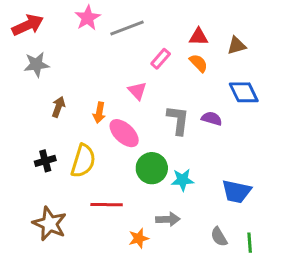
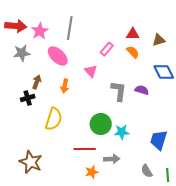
pink star: (88, 18) -> (40, 31), moved
red arrow: (28, 25) -> (16, 26), turned 30
gray line: (127, 28) -> (70, 28), moved, turned -60
pink ellipse: (124, 133) -> (58, 56), moved
black cross: (45, 161) -> (28, 98), moved
blue trapezoid: (236, 192) -> (159, 140), turned 95
red line: (107, 205) -> (85, 149), moved

